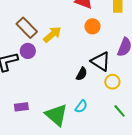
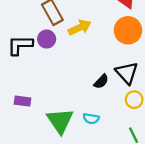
orange circle: (92, 26) -> (128, 30), size x1.5
cyan semicircle: (81, 107) -> (91, 119), turned 48

